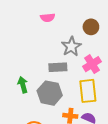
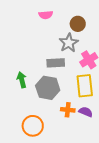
brown circle: (91, 27) -> (78, 24), moved

